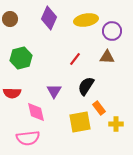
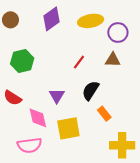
purple diamond: (49, 18) -> (52, 19), turned 30
red semicircle: (12, 93) -> (13, 98), turned 30
yellow square: (80, 122) -> (68, 128), moved
yellow cross: (116, 124) -> (122, 145), moved, size x1.6

